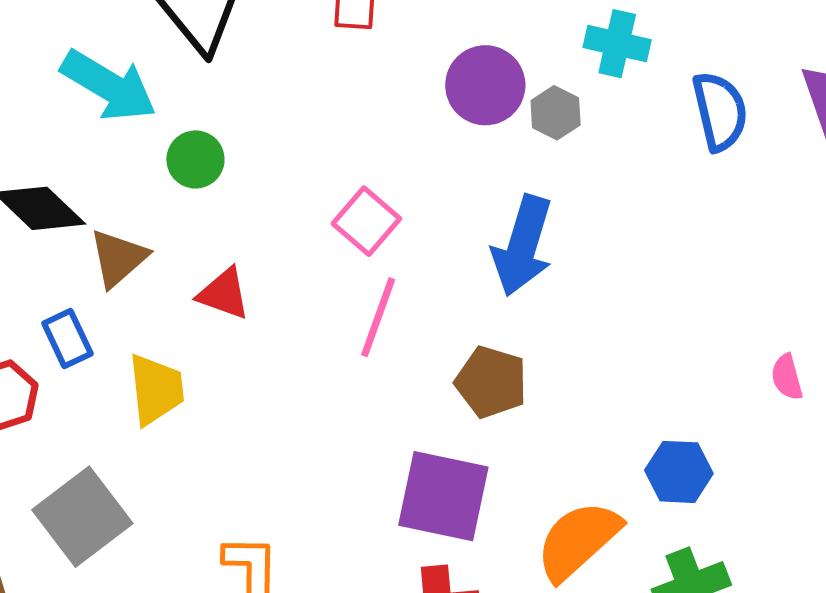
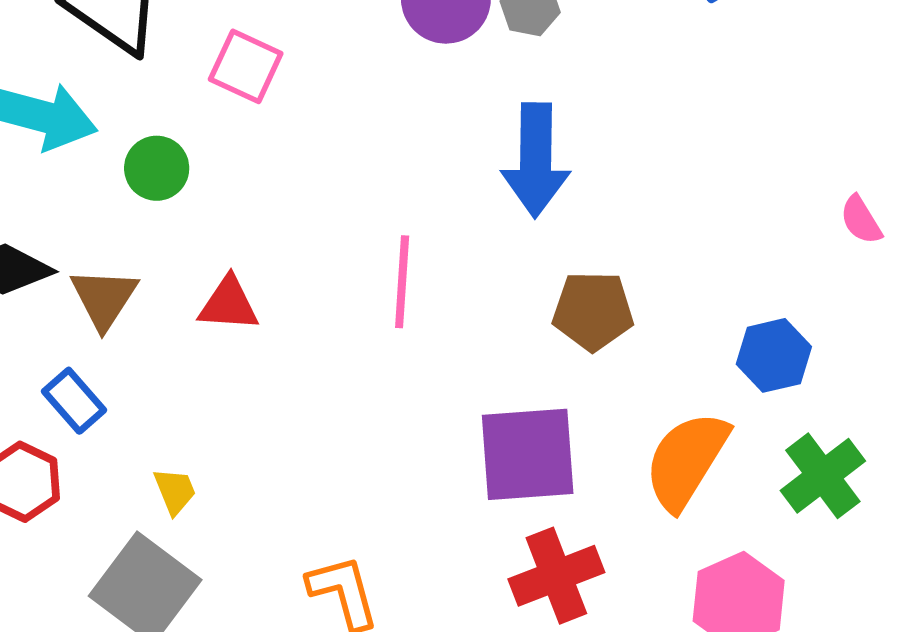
pink square: (366, 221) -> (246, 66), moved
brown pentagon: (491, 382) -> (593, 311), moved
yellow trapezoid: (156, 389) -> (175, 491), moved, size x0.6

